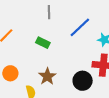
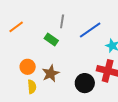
gray line: (49, 12) -> (62, 21), moved
orange circle: (10, 73) -> (28, 67), moved

